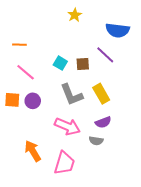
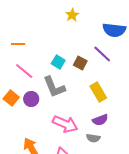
brown square: (83, 64) -> (80, 63), turned 32
gray L-shape: (72, 95) -> (54, 87), moved
orange square: (12, 100) -> (11, 98), turned 35

